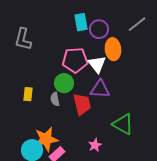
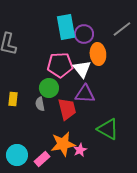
cyan rectangle: (81, 22) -> (66, 27), size x1.4
orange star: (46, 139) -> (63, 144), moved

